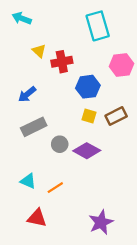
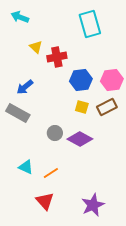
pink hexagon: (122, 65) -> (112, 80), moved
gray rectangle: (34, 127) -> (18, 113), moved, turned 55
red triangle: (37, 218) -> (45, 201), moved, turned 36

